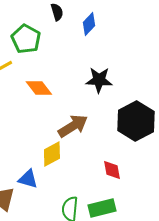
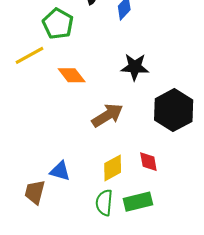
yellow diamond: (52, 154) -> (113, 168), moved

